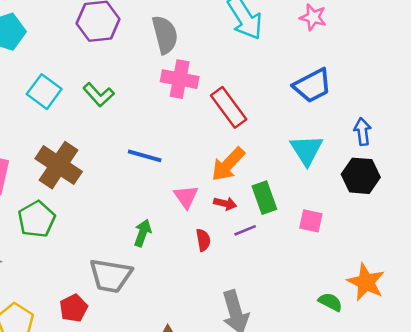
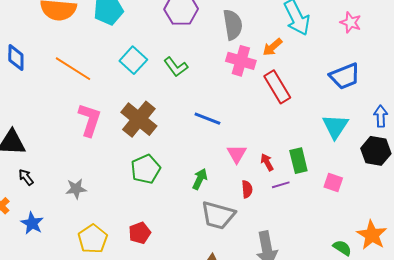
orange arrow: (228, 164) -> (272, 47), moved, size x0.7
red arrow: (225, 203) -> (267, 162), turned -138
green pentagon: (37, 219) -> (146, 169), moved
gray trapezoid: (111, 276) -> (218, 215), moved

